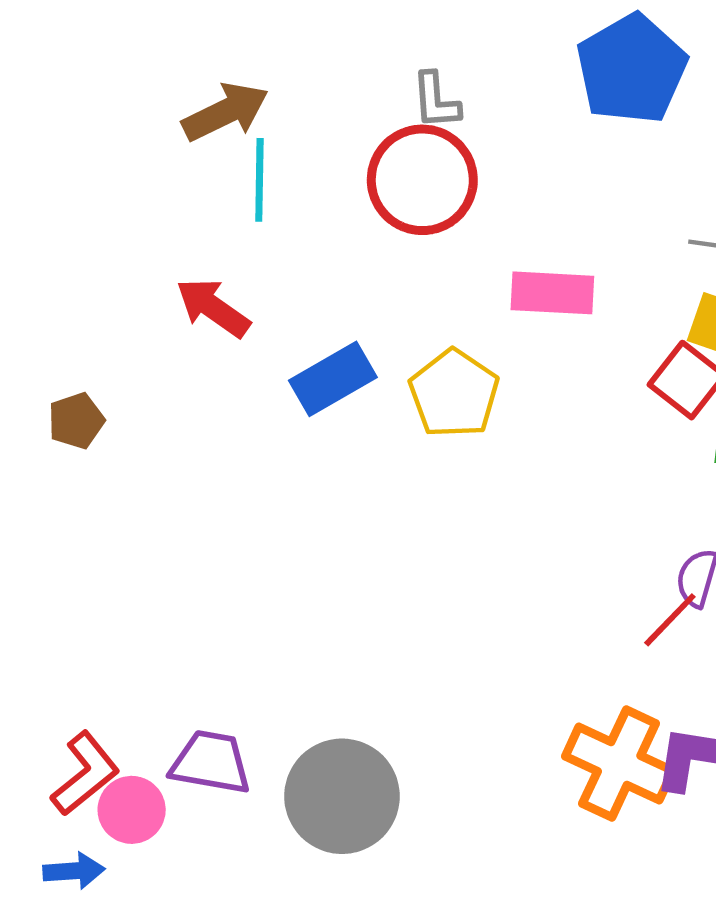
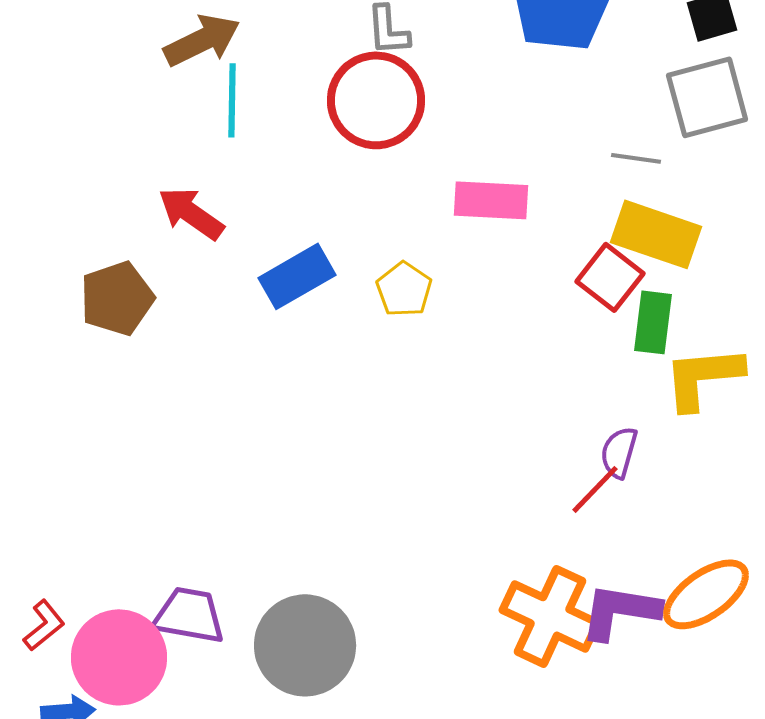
yellow pentagon: (454, 394) -> (404, 289), size x0.7
brown pentagon: (76, 421) -> (117, 298), moved, size x1.5
red L-shape: (85, 774) -> (44, 625), moved, size x0.7
pink circle: (132, 810) -> (119, 657), size x1.6

